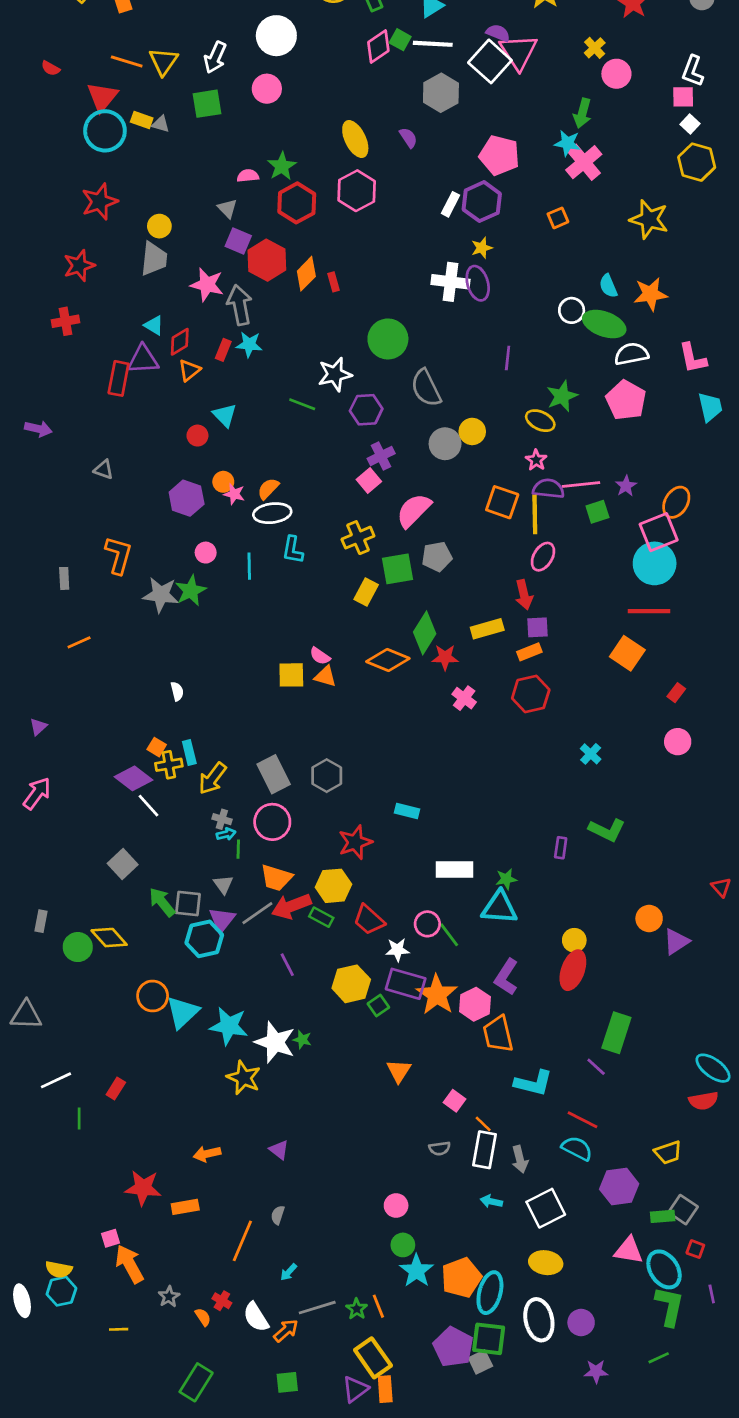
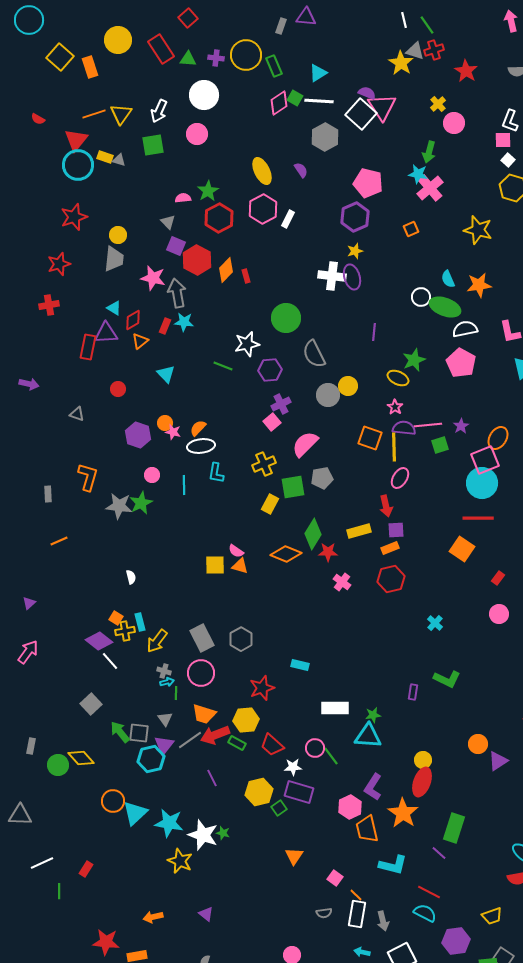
orange line: (127, 61) -> (94, 114), turned -35
white rectangle: (450, 204) -> (288, 219), moved
red circle: (197, 436) -> (118, 389), moved
orange star: (437, 995) -> (403, 813), moved

